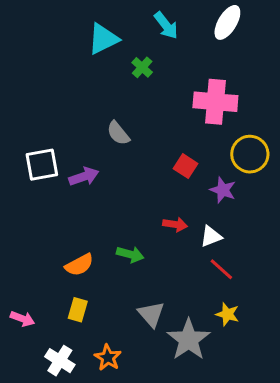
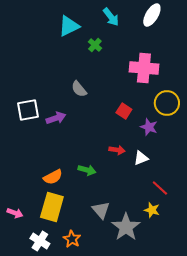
red line: (221, 269) -> (160, 188), moved
yellow rectangle: (78, 310) -> (52, 207), size x1.8

